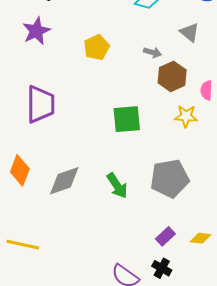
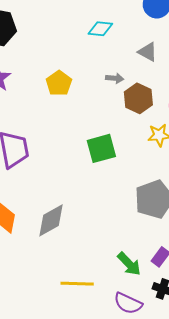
green arrow: (117, 186) -> (129, 264), moved
yellow line: (23, 245) -> (77, 284), moved

